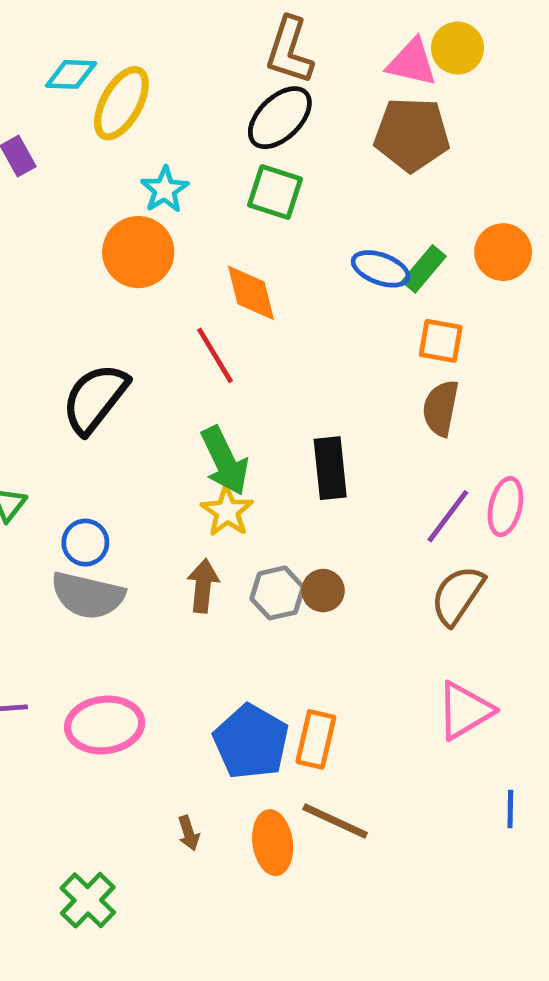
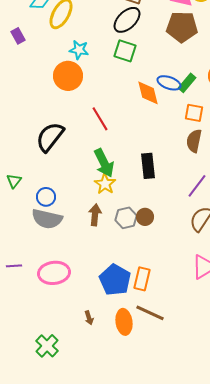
cyan star: (165, 190) -> (79, 50), turned -30
orange diamond: (251, 293) -> (148, 93), moved

